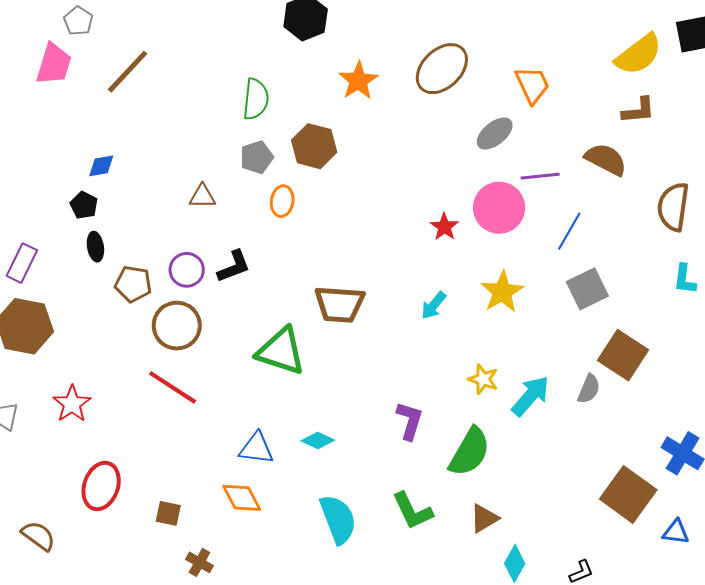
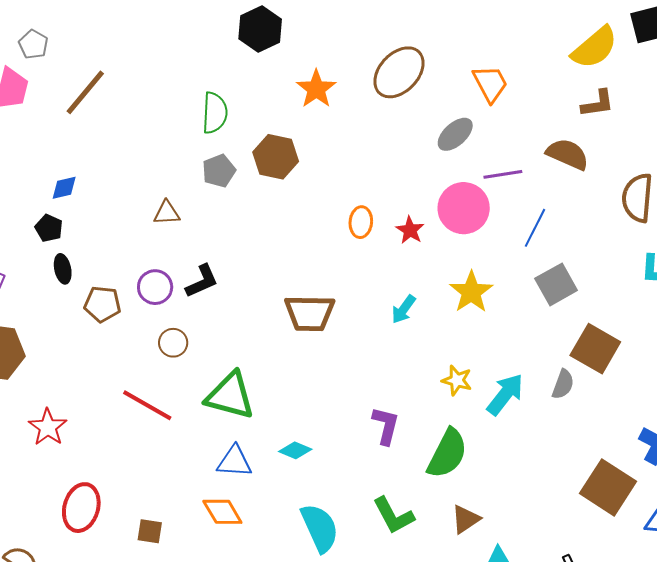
orange ellipse: (282, 201) -> (361, 222), moved
brown circle: (177, 326) -> (173, 343), moved, size x0.6
green triangle: (281, 351) -> (230, 396), moved

